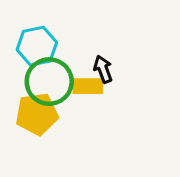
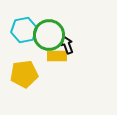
green circle: (49, 82) -> (49, 35), moved

